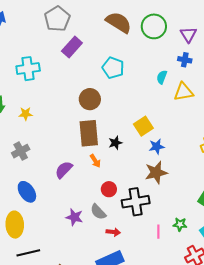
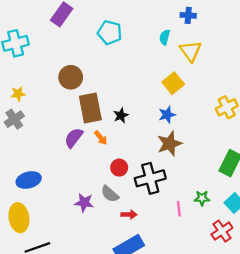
yellow triangle: (184, 92) -> (191, 51), turned -50
brown circle: (90, 99) -> (71, 77), moved
yellow square: (143, 126) -> (173, 83), moved
gray cross: (21, 151) -> (14, 119), moved
purple semicircle: (64, 170) -> (74, 138), moved
blue ellipse: (27, 192) -> (29, 180), turned -65

